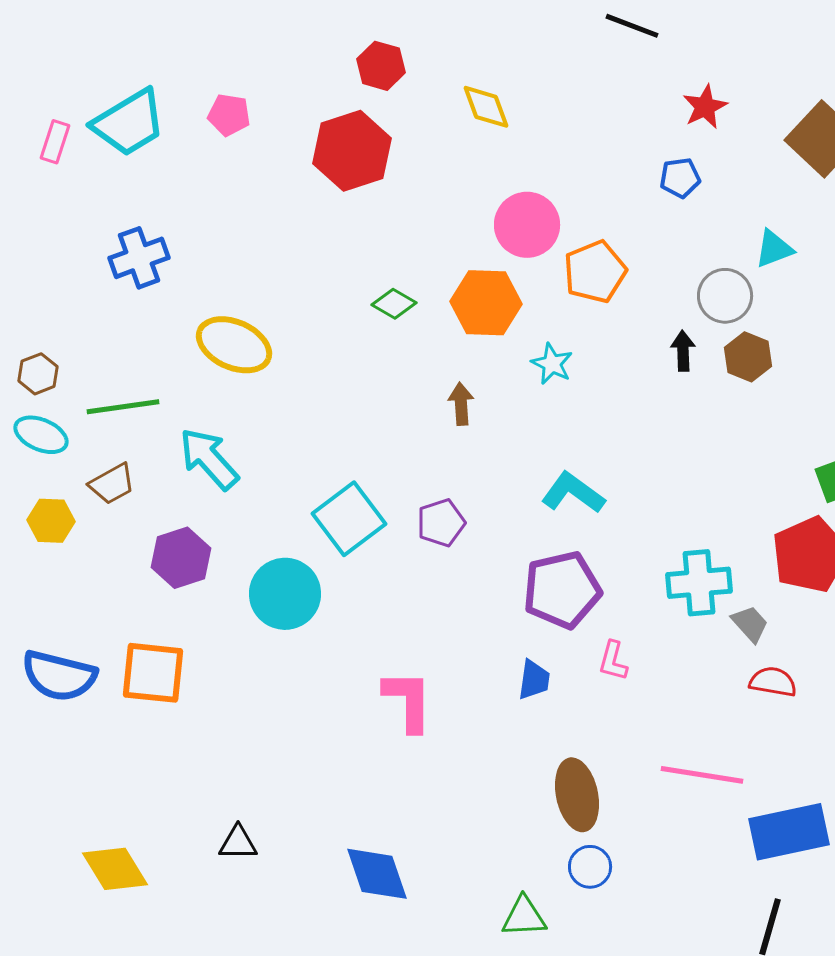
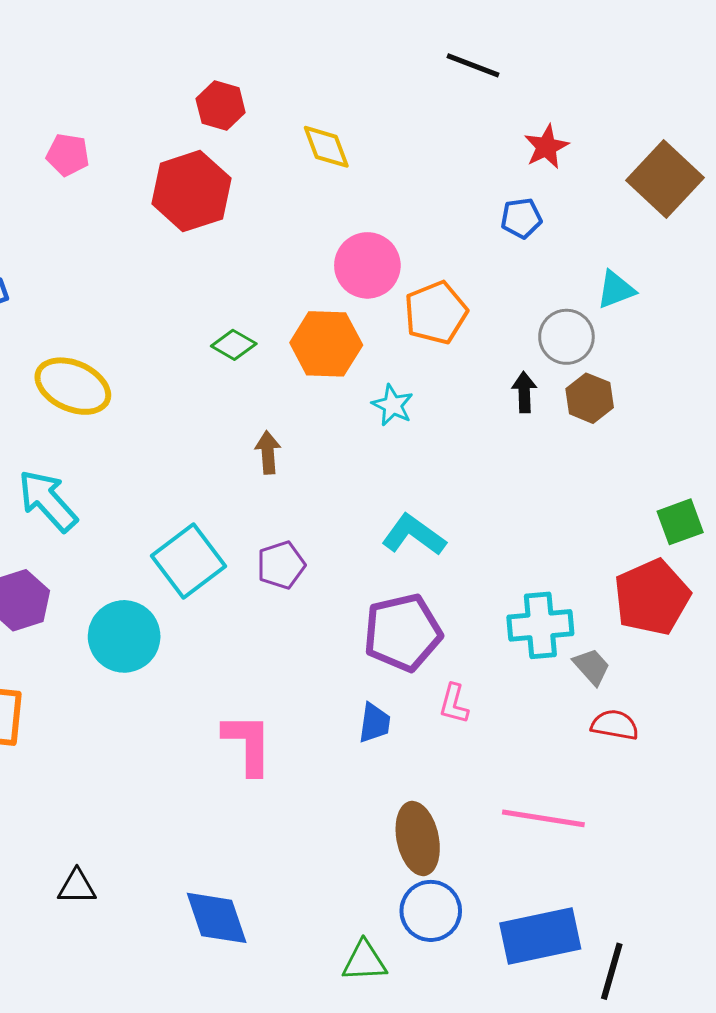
brown arrow: (461, 404) -> (268, 452), moved
blue rectangle: (789, 832) -> (540, 936), moved
blue circle: (590, 867) -> (431, 911), size x1.4

